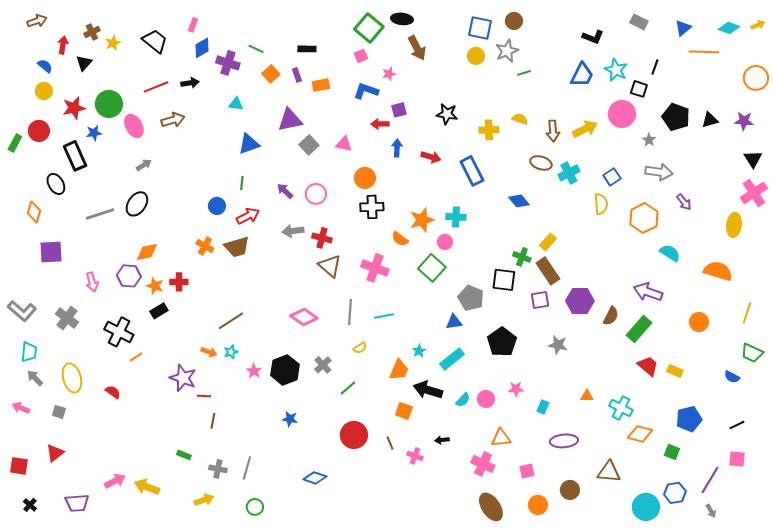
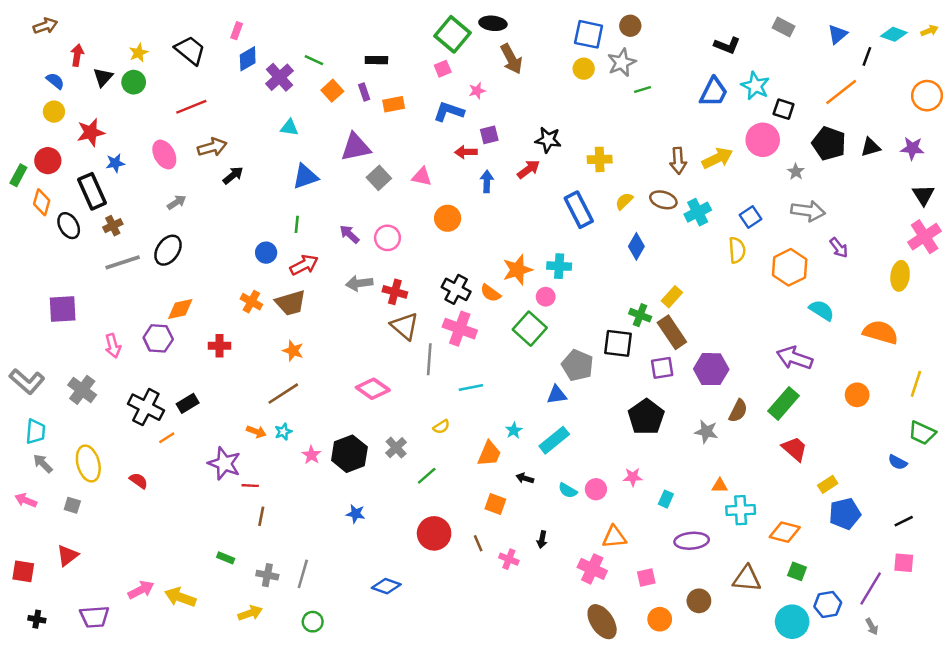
brown cross: (92, 32) -> (113, 226), moved
orange line: (704, 52) -> (841, 92), moved, turned -40
purple cross: (228, 63) -> (280, 77), turned 30
black line: (655, 67) -> (867, 56), moved
black arrow: (190, 83) -> (233, 175), moved, turned -30
green circle: (109, 104) -> (134, 82), moved, size x0.7
yellow semicircle: (520, 119) -> (624, 201), moved, turned -63
red arrow: (431, 157) -> (528, 169), moved, turned -54
blue diamond: (519, 201) -> (636, 246), turned 70
black cross: (372, 207) -> (456, 289), moved, turned 30
orange diamond: (34, 212) -> (42, 202), moved
orange star: (155, 286) -> (293, 351), moved
black rectangle: (159, 311) -> (188, 403), moved
gray line: (350, 312) -> (429, 359), moved
brown semicircle: (611, 316) -> (738, 411), moved
black pentagon: (502, 342) -> (646, 417), moved
gray star: (558, 345) -> (706, 432), moved
yellow rectangle: (675, 371) -> (828, 484), moved, turned -56
black arrow: (428, 390) -> (525, 478), size x0.5
cyan semicircle: (463, 400) -> (568, 490), turned 77
cyan cross: (621, 408) -> (741, 510), moved, turned -30
black arrow: (442, 440) -> (542, 540), turned -72
green square: (672, 452) -> (797, 571), moved
black cross: (30, 505) -> (37, 619), turned -32

